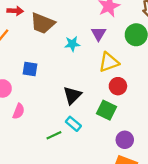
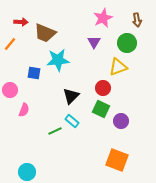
cyan star: (72, 44) -> (58, 60), moved, size x1.6
yellow triangle: (109, 62) -> (118, 67), moved
red circle: (118, 86) -> (103, 88), moved
purple circle: (125, 140) -> (121, 121), moved

